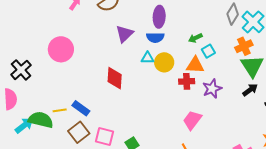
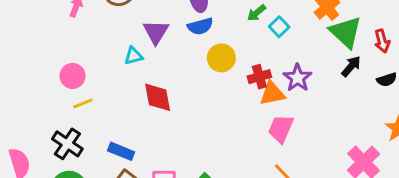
pink circle: (61, 49) -> (73, 76), size x0.7
cyan triangle: (148, 58) -> (134, 56), moved
orange triangle: (195, 65) -> (272, 94), moved
black cross: (21, 70) -> (67, 144), moved
yellow line: (60, 110) -> (83, 103), moved

